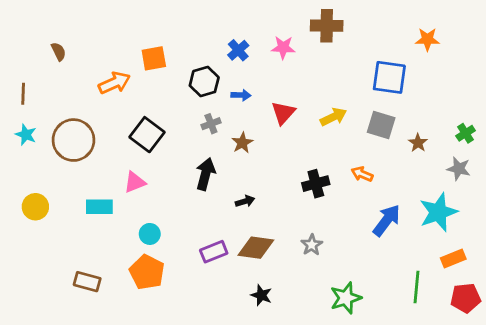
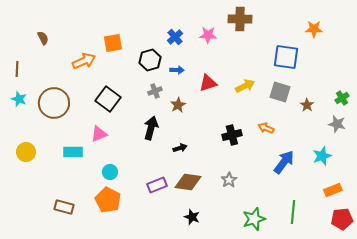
red triangle: (283, 113) -> (208, 83), turned 30
cyan star: (438, 212) -> (322, 156), size x0.7
green line: (417, 287) -> (293, 212), moved

